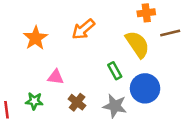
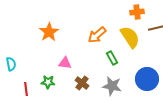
orange arrow: (83, 29) -> (97, 35), moved
blue circle: (145, 88) -> (147, 79), moved

